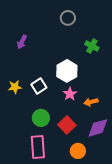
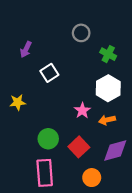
gray circle: (68, 18) -> (81, 33), moved
white hexagon: (67, 71) -> (108, 88), moved
white square: (39, 86) -> (49, 73), moved

